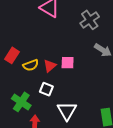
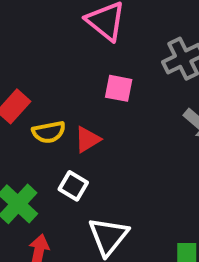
pink square: (68, 63) -> (119, 88), moved

